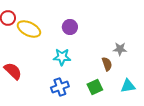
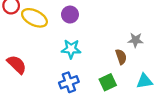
purple circle: (70, 27) -> (70, 15), moved

